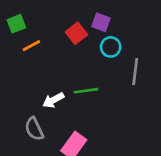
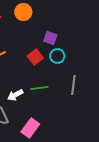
red square: (76, 33) -> (35, 57), moved
gray line: (135, 72) -> (73, 85), moved

